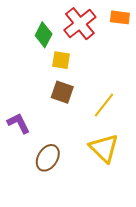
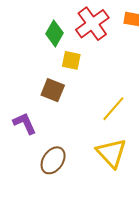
brown square: (62, 92) -> (53, 90), moved

